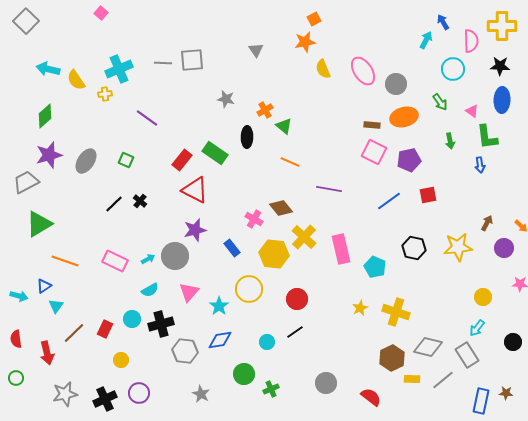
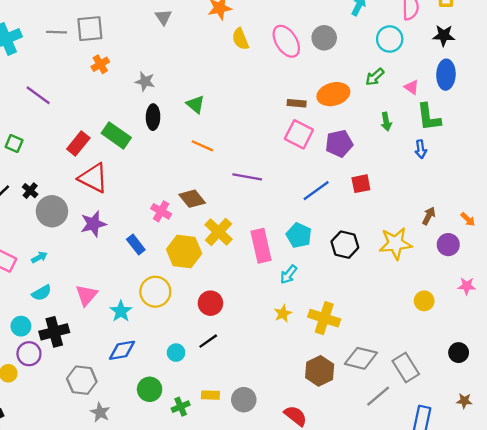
gray circle: (396, 84) -> (324, 38), moved
gray star: (226, 99) -> (145, 81), moved
green arrow: (440, 102) -> (375, 77), turned 84
orange cross: (265, 110) -> (100, 64), moved
gray circle: (175, 256) -> (52, 211), moved
cyan pentagon: (375, 267) -> (299, 235), moved
cyan arrow: (477, 328) -> (289, 274), moved
gray hexagon: (185, 351) -> (82, 380), moved
yellow rectangle: (412, 379) -> (210, 395), moved
purple circle: (139, 393) -> (29, 354), moved
brown star: (506, 393) -> (464, 401), moved

